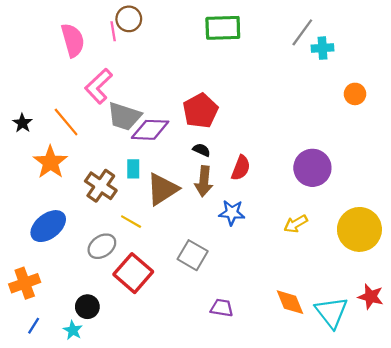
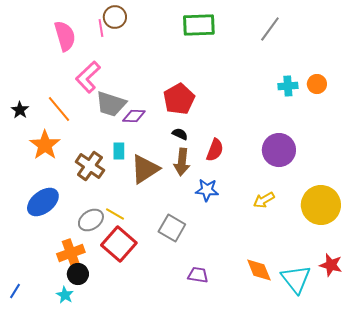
cyan cross: (323, 48) -> (288, 86), moved
purple diamond: (150, 130) -> (134, 116), size x0.7
yellow line: (131, 222) -> (115, 214), moved
orange cross: (25, 283) -> (71, 253), moved
blue line: (34, 326) -> (15, 291), moved

